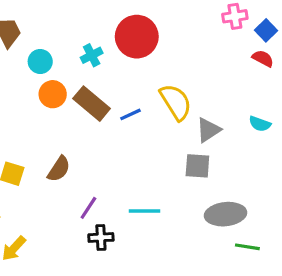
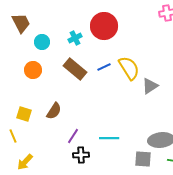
orange circle: (53, 94) -> (33, 70), moved
blue line: (131, 114) -> (104, 67), moved
gray square: (197, 166) -> (143, 159), moved

